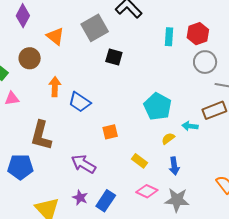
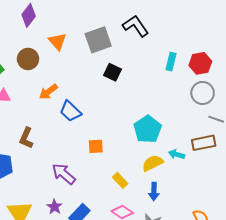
orange arrow: (55, 87) -> (48, 92), turned -138
brown L-shape: (41, 135) -> (26, 138), size x0.7
yellow semicircle: (168, 139) -> (153, 163), size x1.5

